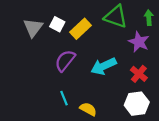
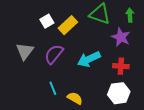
white square: (57, 24) -> (47, 21), turned 32
gray triangle: (33, 28) -> (25, 51), moved
red cross: (139, 74) -> (121, 66), turned -35

